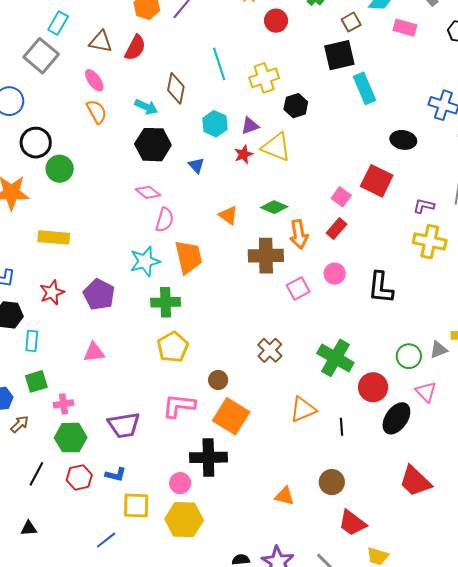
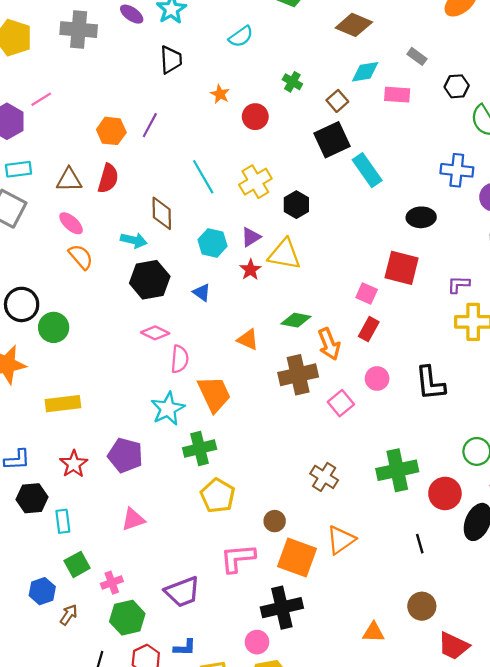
cyan rectangle: (58, 23) -> (18, 169), turned 65
green cross: (335, 358) -> (397, 470), turned -30
orange triangle: (303, 409) -> (341, 540), moved

